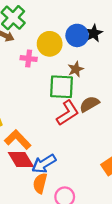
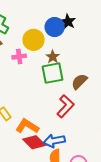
brown star: (76, 69) -> (53, 57), moved
red L-shape: (68, 113) -> (65, 106), moved
blue arrow: (44, 164) -> (54, 141), turned 35

